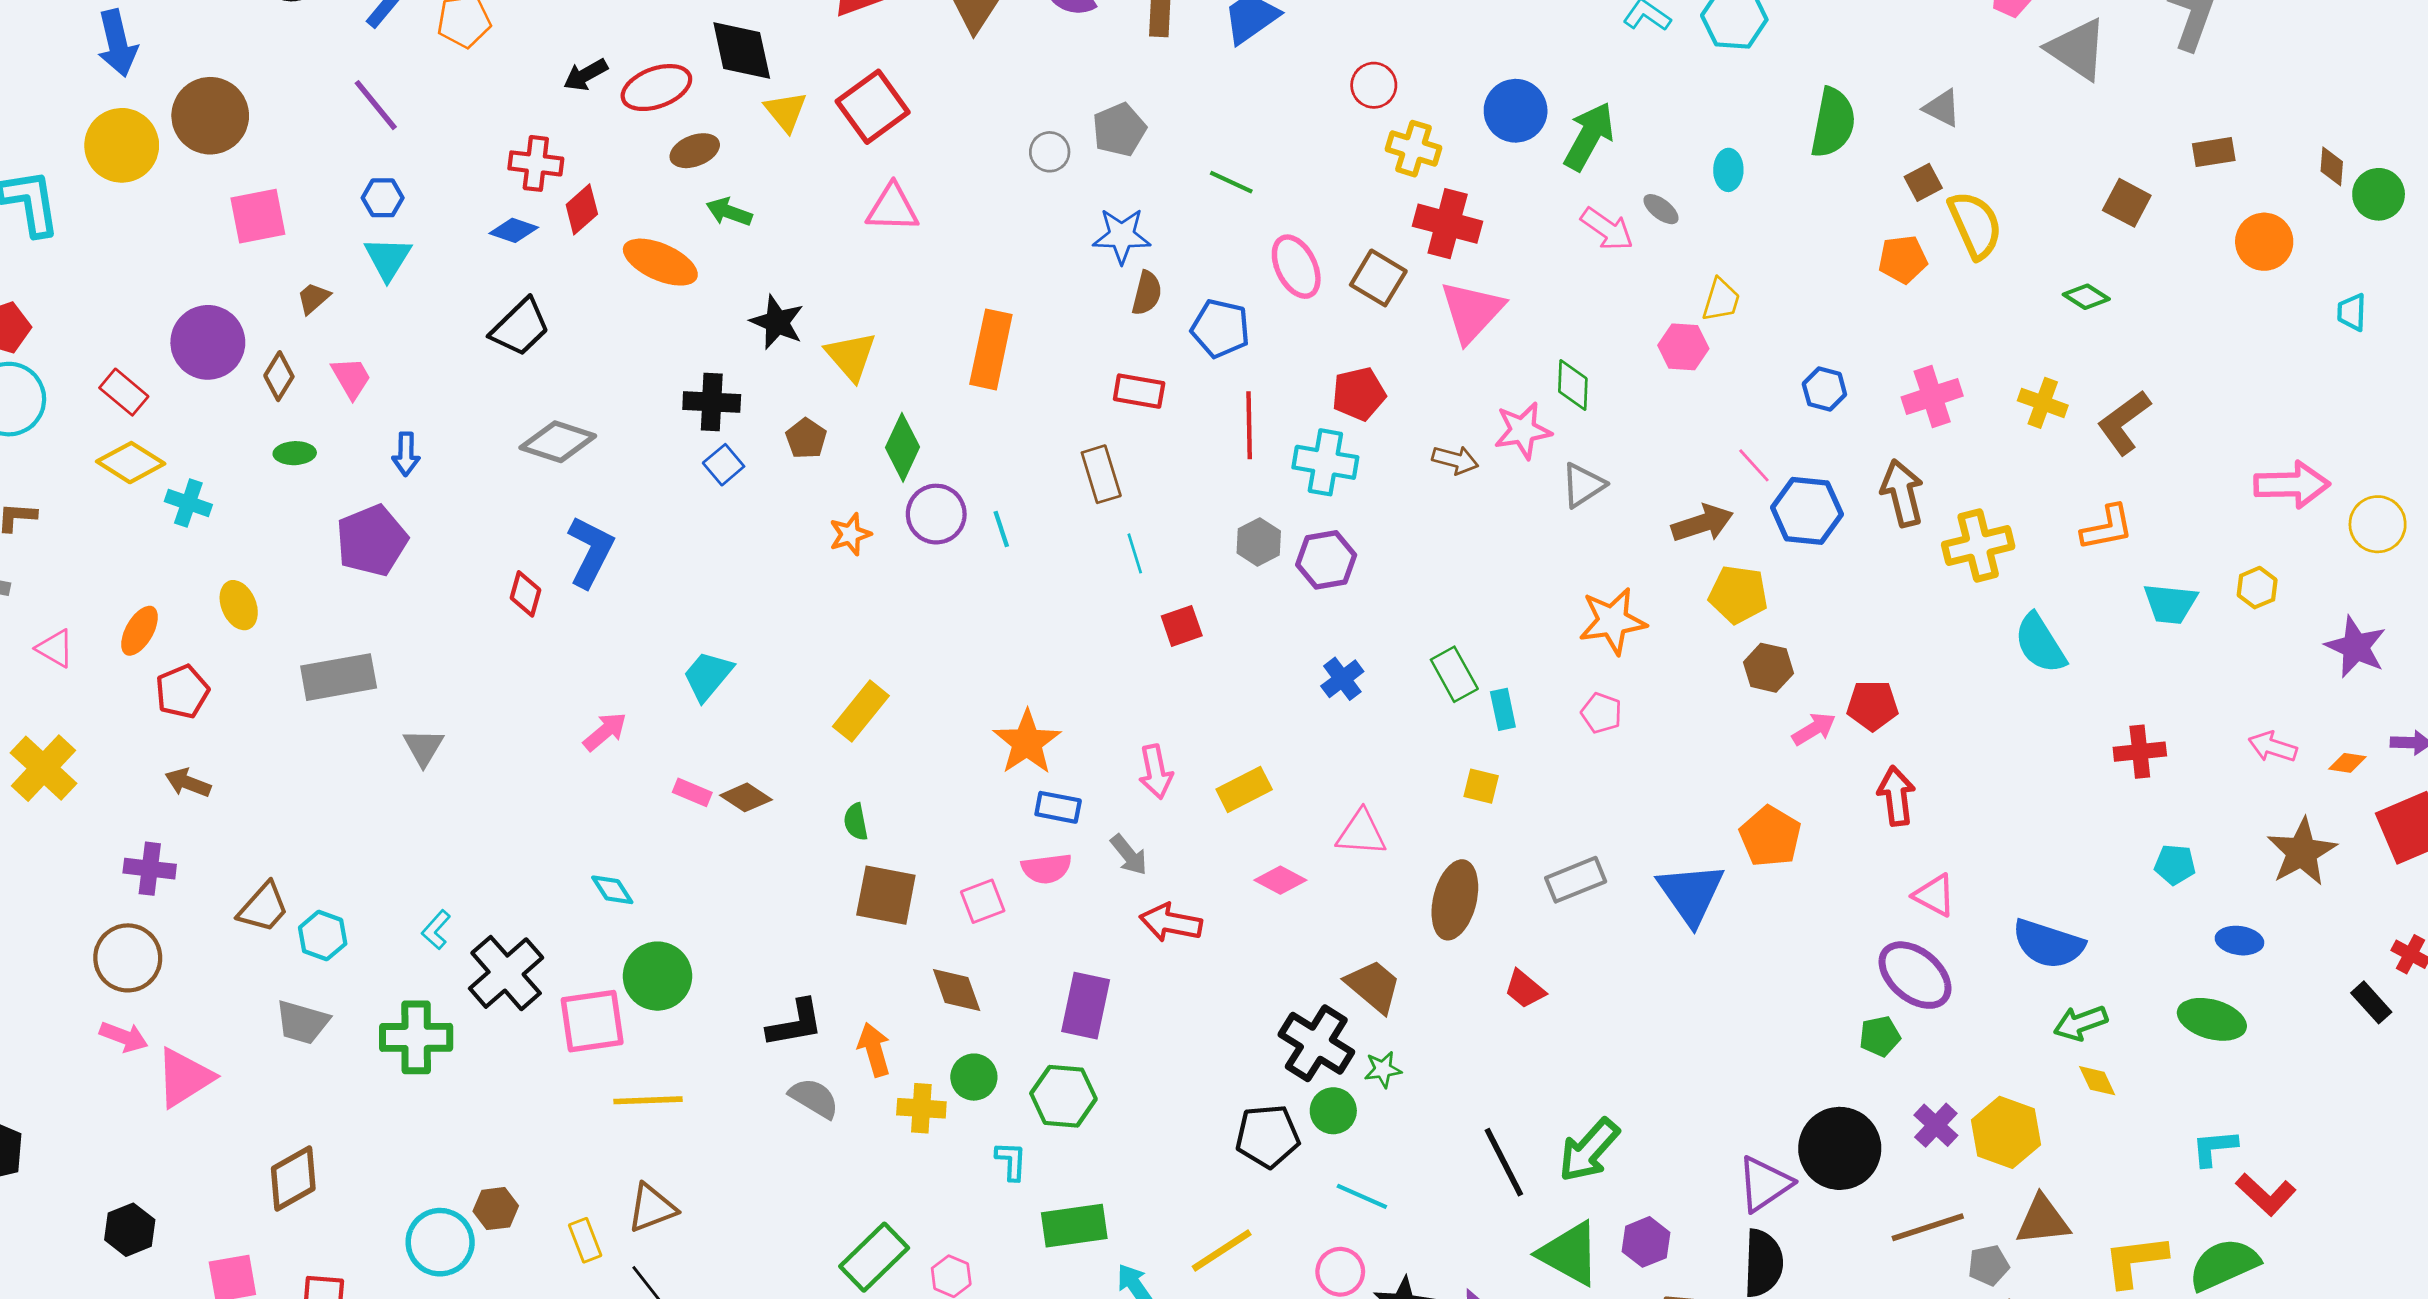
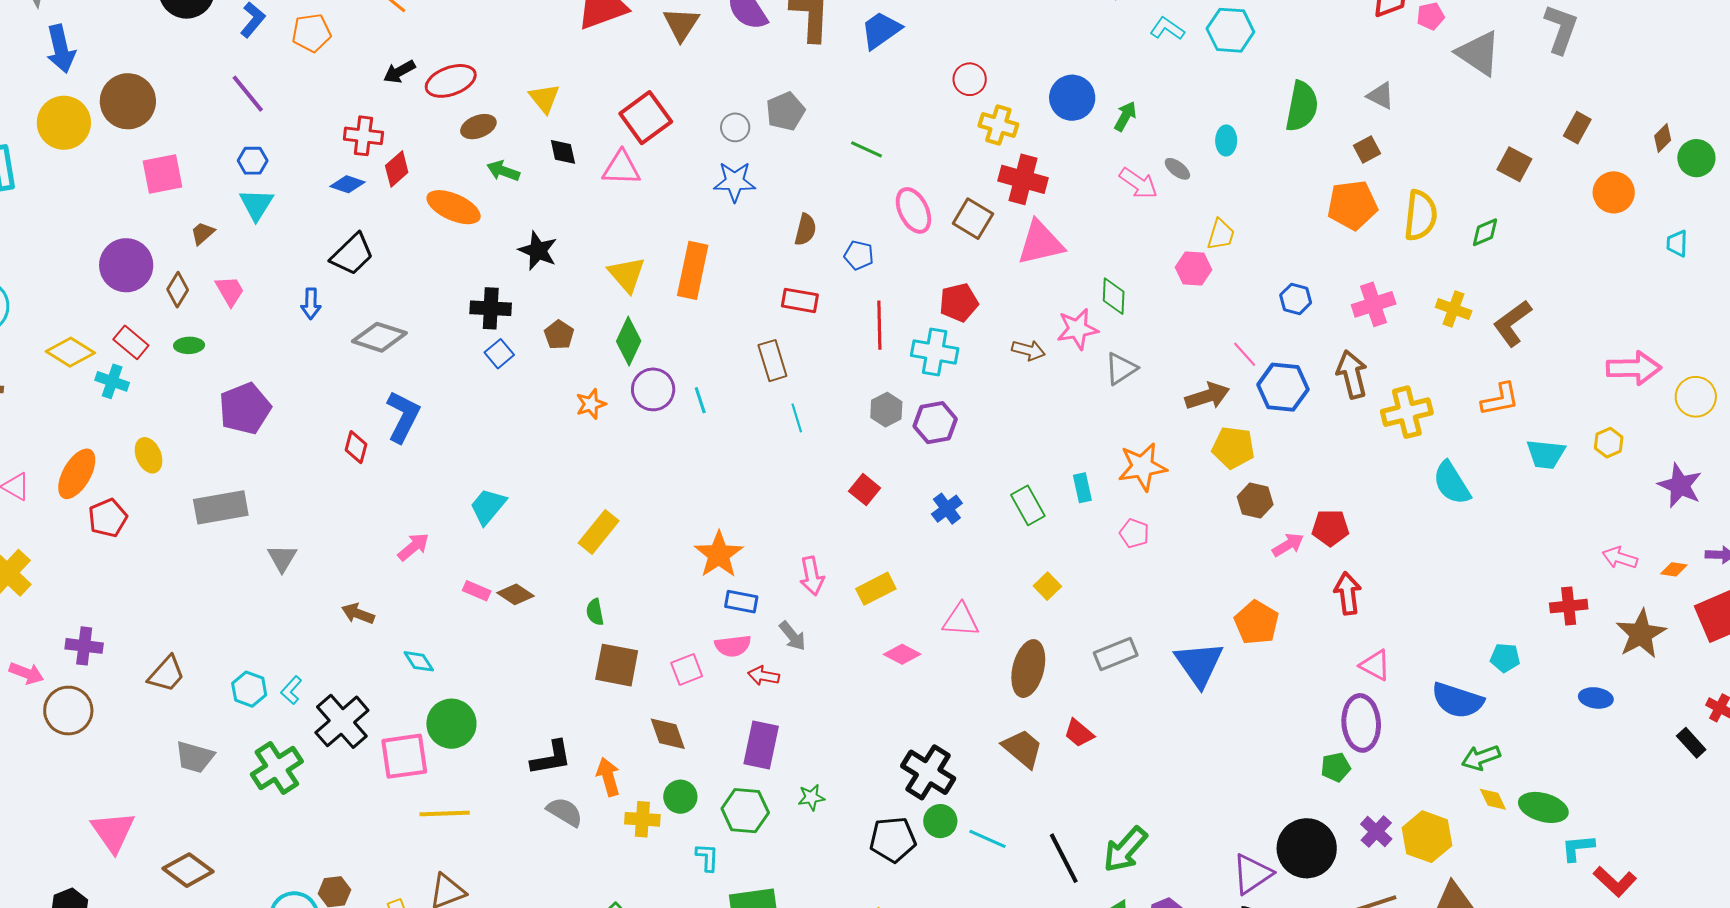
black diamond: (742, 51) -> (563, 152), moved, size x0.6
red square: (873, 107) -> (646, 118), moved
green arrow: (1589, 136) -> (1125, 116), size x0.6
brown rectangle: (2214, 152) -> (1577, 128), turned -52
brown diamond: (2332, 166) -> (1663, 138), turned 40
yellow semicircle: (1975, 225) -> (1421, 215), moved, turned 30
blue star: (1122, 236) -> (735, 182), moved
orange pentagon: (1903, 259) -> (1352, 205), size x1.4
green diamond: (2086, 297) -> (1485, 232), turned -56
pink triangle: (1472, 312) -> (1040, 243), turned 34
blue pentagon: (1220, 328) -> (859, 255), size x0.7
yellow triangle: (851, 356) -> (627, 274), moved
red rectangle: (124, 392) -> (131, 342), moved
blue arrow: (406, 454) -> (311, 304), moved
red square: (1182, 626) -> (865, 490), moved, turned -32
orange ellipse: (140, 631) -> (77, 474), size x1.4
cyan rectangle: (1503, 709) -> (1082, 488), moved
red cross: (2140, 752) -> (1569, 606), moved
brown arrow: (188, 783) -> (358, 614), moved
yellow square: (1481, 786) -> (1047, 586), turned 32
cyan pentagon: (2175, 864) -> (1505, 658), moved
red arrow: (1171, 923) -> (763, 676), moved, size x0.7
cyan hexagon: (323, 936) -> (249, 689), moved
purple ellipse: (1915, 975) -> (1361, 723), turned 46
brown trapezoid: (1373, 986) -> (1023, 748), moved
green ellipse: (2212, 1019) -> (1543, 807), moved
pink arrow: (124, 1037) -> (26, 673), moved
green cross: (416, 1037) -> (277, 768), turned -33
green star: (1383, 1069) -> (811, 797), moved
pink triangle: (184, 1078) -> (113, 832), moved, turned -33
brown diamond: (293, 1178) -> (188, 870), turned 66
cyan line: (1362, 1196) -> (988, 839), moved

